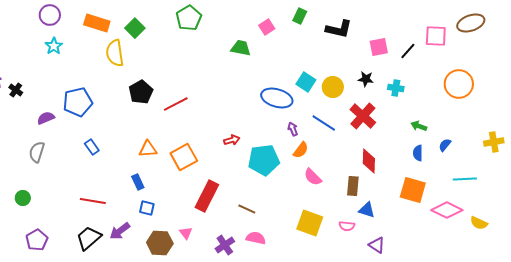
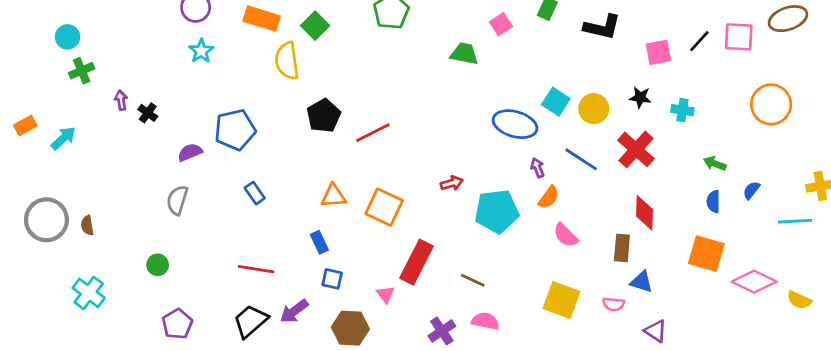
black line: (408, 51) -> (699, 41), moved
orange square: (184, 157) -> (384, 207), turned -36
cyan line: (465, 179) -> (795, 221), moved
pink triangle: (186, 233) -> (386, 294), moved

